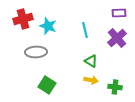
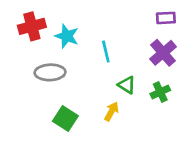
cyan line: (85, 30) -> (106, 51), moved
yellow arrow: (91, 80) -> (111, 111), moved, turned -72
green cross: (115, 87) -> (160, 92), moved, turned -32

